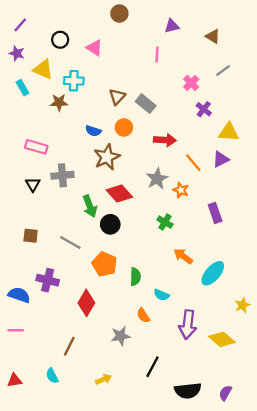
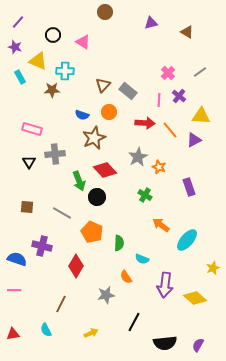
pink line: (157, 55) -> (159, 100), moved
gray line: (223, 70) -> (200, 72), moved
orange line: (193, 163) -> (170, 130), moved

